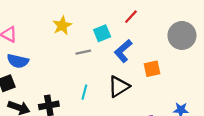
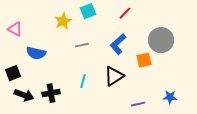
cyan square: (102, 33) -> (88, 11), moved
gray circle: (182, 35) -> (161, 40), moved
blue semicircle: (18, 61) -> (36, 53), moved

